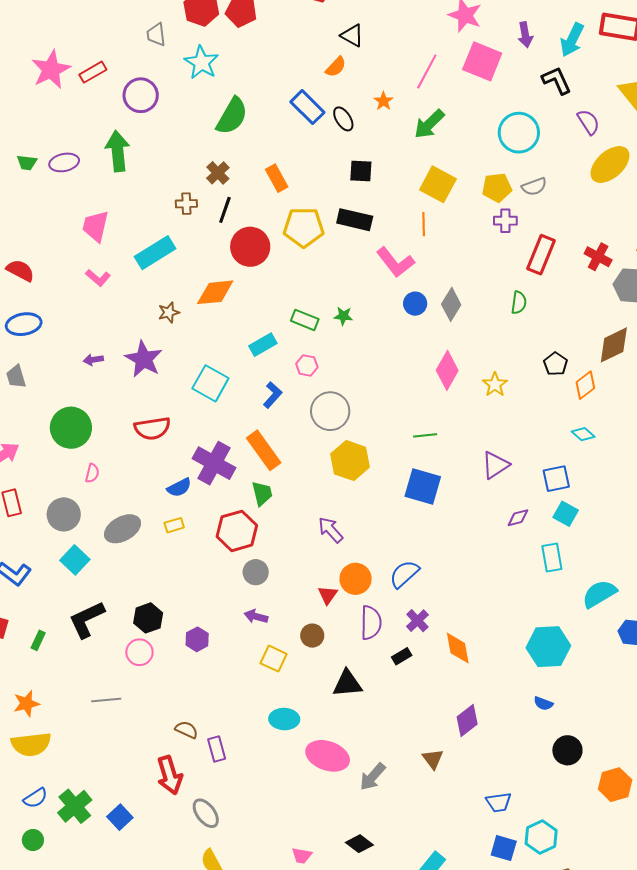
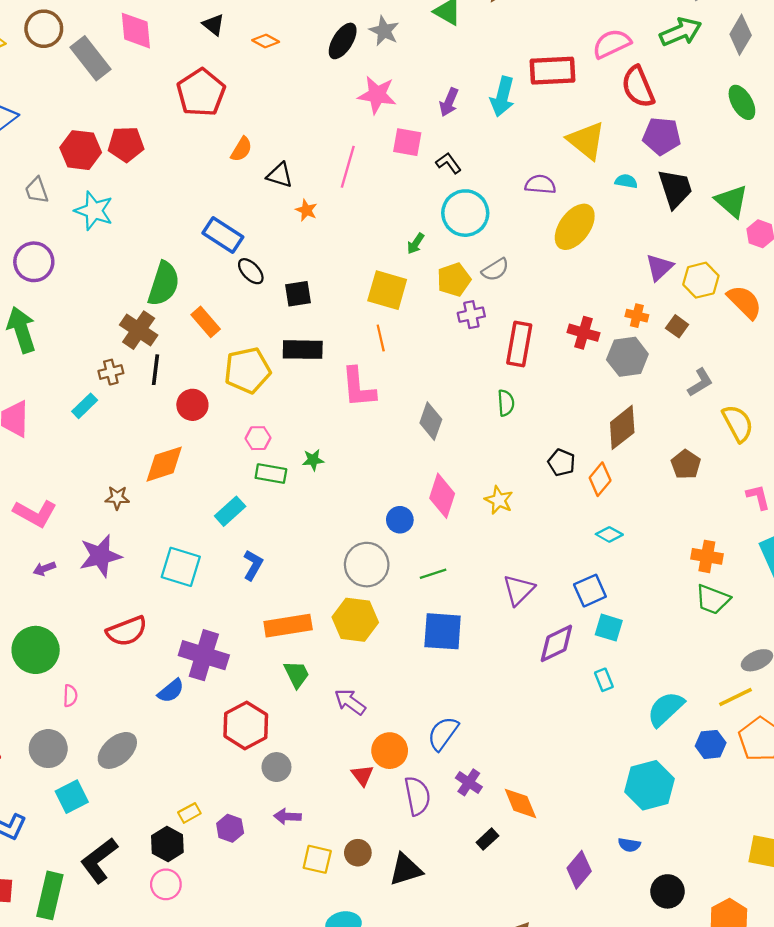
black triangle: (352, 35) -> (280, 175), moved
purple arrow: (525, 35) -> (449, 102), turned 45
pink square: (482, 61) -> (407, 142), size x0.7
orange semicircle: (336, 67) -> (241, 149), moved
black L-shape: (557, 80) -> (449, 163), moved, size x0.7
green semicircle: (232, 116) -> (164, 284), moved
black ellipse: (343, 119) -> (251, 271), moved
purple semicircle: (588, 122) -> (540, 184), turned -40
green arrow: (429, 124) -> (416, 244), moved, size x0.6
brown cross: (218, 173) -> (139, 330), size x1.4
red circle: (250, 247) -> (192, 405), size x0.7
cyan rectangle: (155, 253) -> (85, 406), moved, size x0.6
pink L-shape: (395, 262) -> (358, 387), turned 45
pink L-shape: (98, 278) -> (35, 513), moved, size x1.5
blue circle: (415, 304) -> (400, 520), moved
brown star: (169, 312) -> (117, 498), turned 30
purple star: (144, 359) -> (100, 556), turned -30
pink hexagon: (307, 365) -> (258, 438), moved
gray circle: (330, 411) -> (367, 565), moved
orange rectangle: (264, 450) -> (288, 626), moved, turned -51
green trapezoid: (262, 493) -> (297, 674), moved
purple diamond: (518, 518) -> (556, 643), size x1.6
yellow rectangle: (174, 525) -> (189, 813), moved
cyan rectangle: (552, 558) -> (604, 680), size x0.7
cyan square: (75, 560) -> (72, 797), turned 32
brown circle: (312, 636) -> (358, 853), moved
purple hexagon: (197, 639) -> (230, 828), moved
green rectangle: (38, 640) -> (50, 895), size x2.0
cyan hexagon: (548, 647) -> (649, 785), moved
black rectangle: (402, 656) -> (487, 839), moved
purple diamond: (467, 720) -> (579, 870), moved

